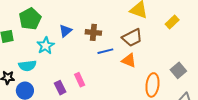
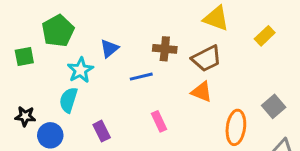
brown cross: (93, 32) -> (165, 49), moved
blue line: (105, 51) -> (141, 77), moved
cyan semicircle: (27, 66) -> (68, 100), moved, turned 114
pink rectangle: (80, 80) -> (159, 121), moved

